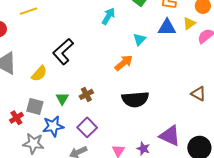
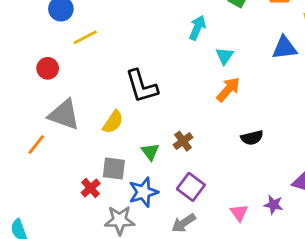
blue triangle: (167, 27) -> (284, 48), moved
cyan triangle: (140, 39) -> (225, 56), moved
black L-shape: (63, 52) -> (142, 86), turned -56
black semicircle: (135, 99) -> (252, 138), size x0.6

